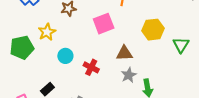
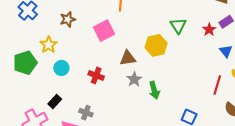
yellow hexagon: (153, 30) -> (156, 45), moved
green triangle: (181, 45) -> (178, 26), moved
cyan circle: (65, 56) -> (61, 68), moved

